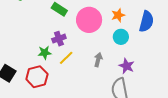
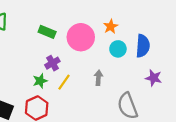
blue semicircle: (146, 21) -> (143, 46), moved
purple star: (127, 66) -> (154, 78), moved

